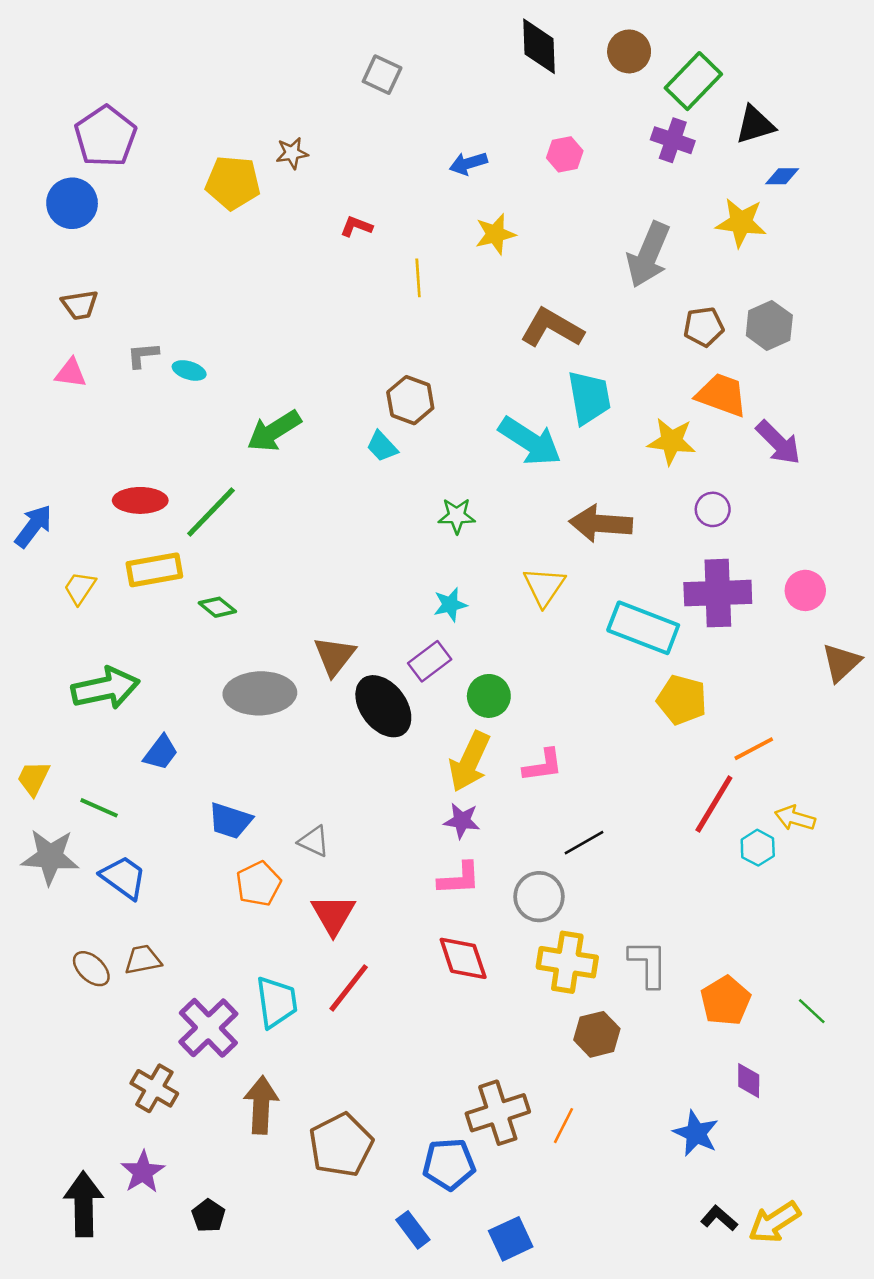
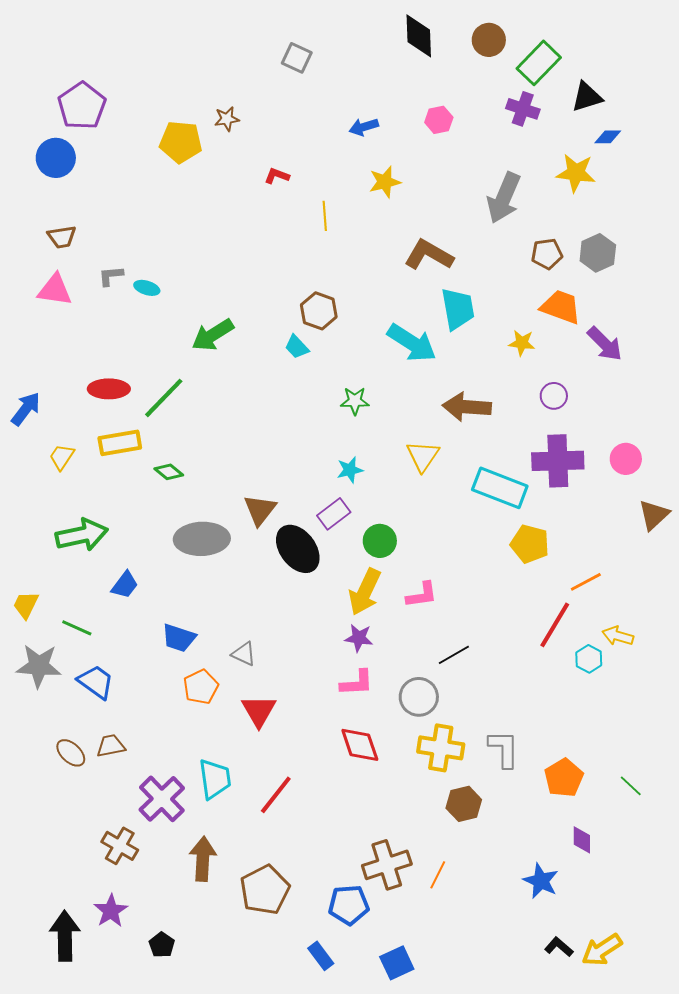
pink triangle: (71, 373) -> (55, 290), size x1.4
yellow star: (671, 441) -> (522, 343), size x0.7
red line: (349, 988) -> (276, 795), moved

